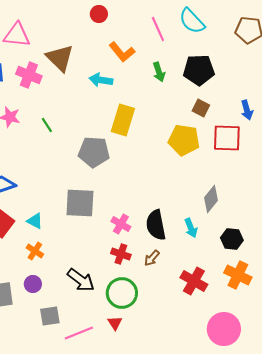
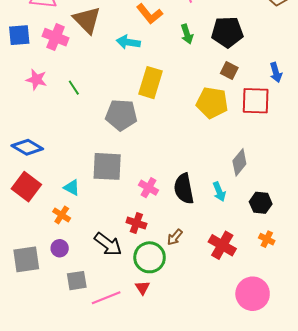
cyan triangle: (35, 221) -> (72, 188), moved
red cross: (121, 254) -> (136, 223), moved
brown arrow: (152, 258) -> (175, 237), moved
orange cross: (238, 275) -> (267, 239), size x0.6

